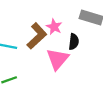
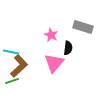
brown L-shape: (37, 36) -> (19, 66), moved

